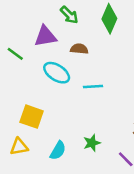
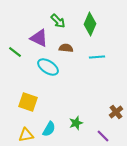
purple triangle: (45, 36) -> (39, 38), turned 36
cyan line: (93, 86) -> (97, 57), moved
yellow triangle: (19, 147) -> (26, 135), moved

